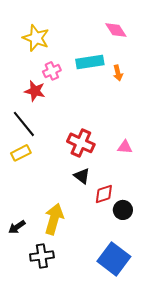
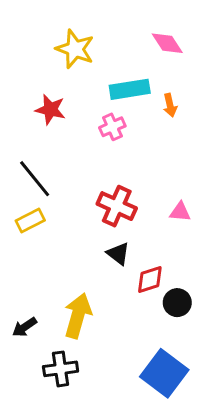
yellow star: (36, 38) -> (75, 49), moved
pink cross: (52, 71) -> (112, 127), moved
red star: (35, 91) -> (50, 110), moved

